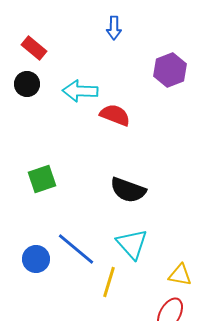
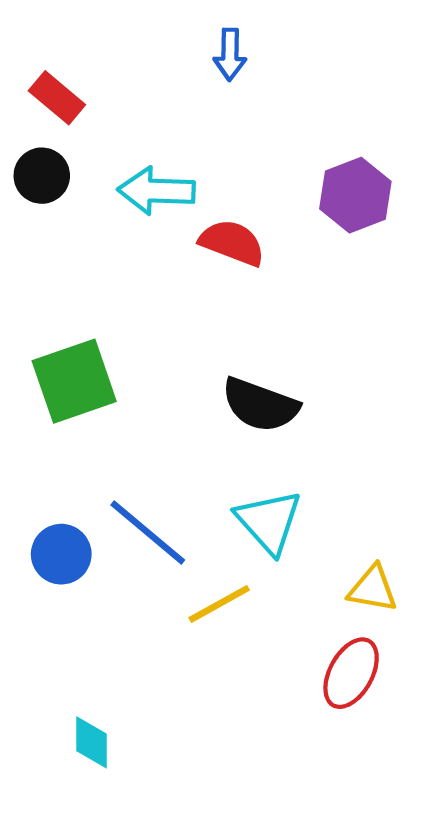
purple hexagon: (170, 70) -> (355, 195), moved
green square: (42, 179) -> (74, 381), size x1.4
yellow line: (109, 282) -> (219, 604), turned 44

